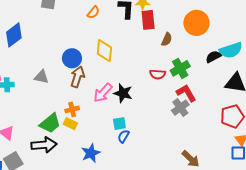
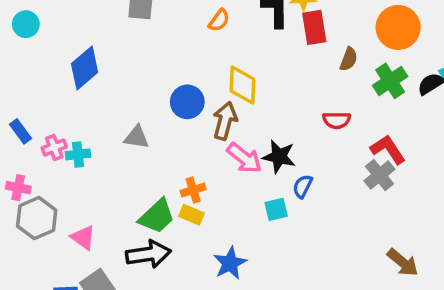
green cross: (180, 68) -> (390, 81), moved
brown arrow: (78, 77) -> (225, 121), moved
pink arrow: (103, 93) -> (244, 158), turned -90
blue semicircle: (124, 136) -> (303, 186), moved

